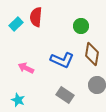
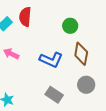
pink arrow: (26, 68) -> (11, 54), moved

